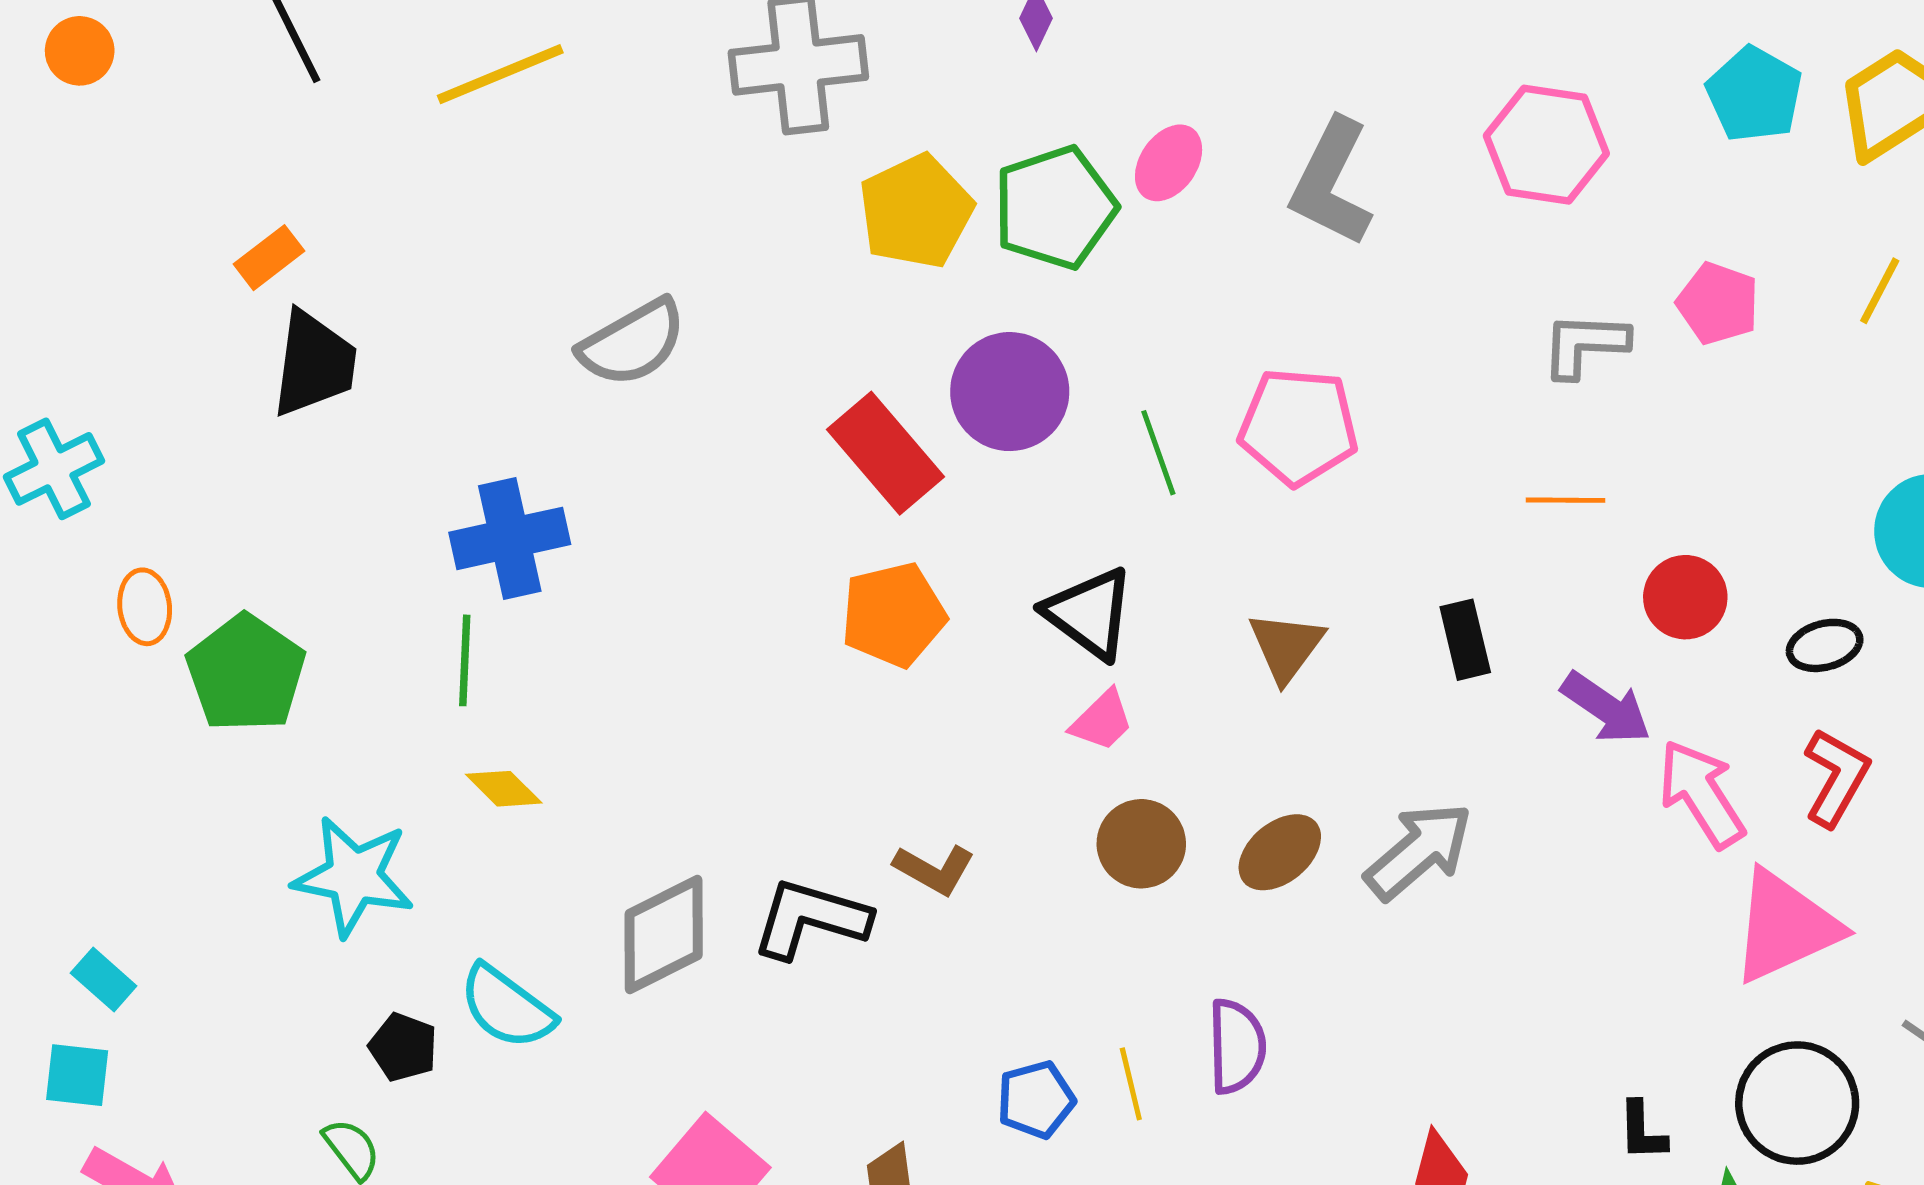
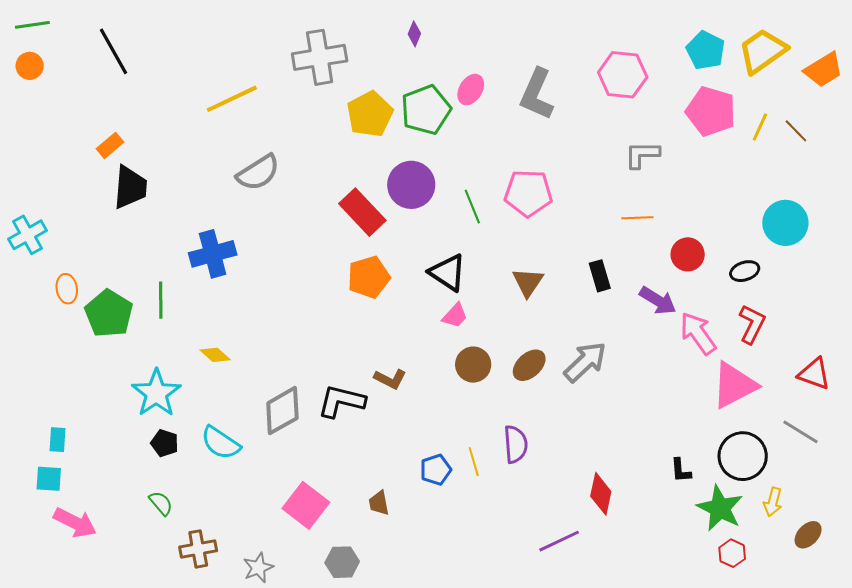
yellow line: (500, 74) -> (232, 99), moved
pink pentagon: (1718, 303) -> (711, 111), moved, size x1.5
green line: (465, 660) -> (161, 300), moved
cyan star: (354, 876) -> (156, 393), turned 30
cyan rectangle: (104, 980) -> (58, 440), turned 55
black pentagon: (403, 1047) -> (165, 443), moved

